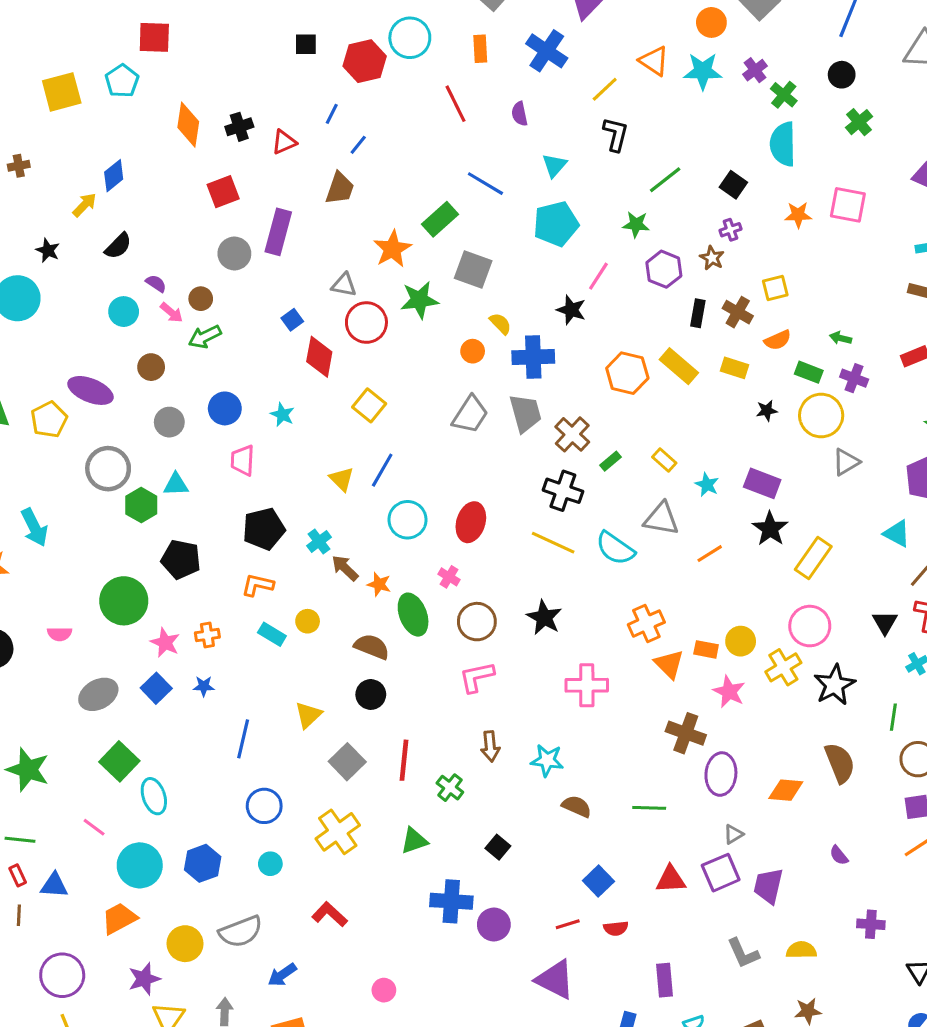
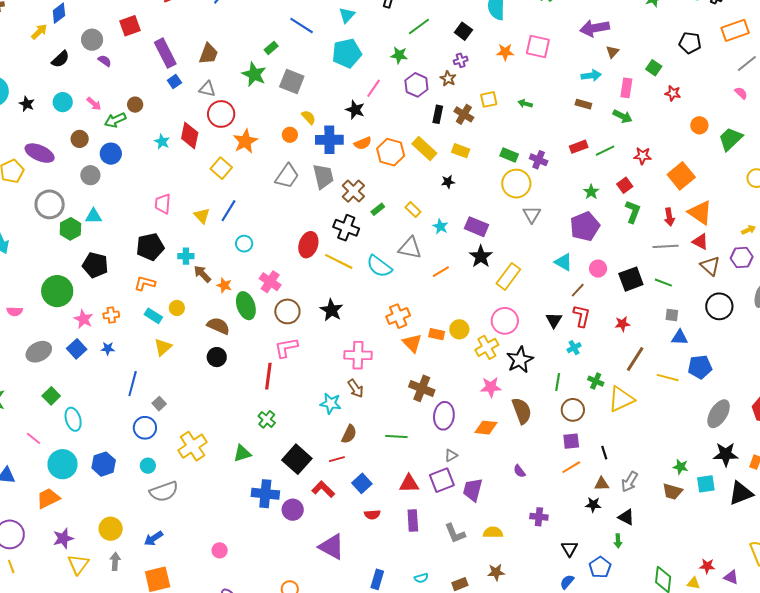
brown trapezoid: (340, 188) -> (208, 54), moved
green rectangle: (440, 219) -> (271, 48), size x0.6
purple rectangle: (278, 232) -> (165, 53), turned -44
orange star: (392, 249) -> (245, 141), moved
black star: (48, 250) -> (27, 104), moved
gray circle: (234, 254) -> (92, 40), moved
purple semicircle: (156, 283) -> (105, 61), moved
brown circle: (201, 299) -> (135, 105), moved
green star: (419, 300) -> (254, 74), moved, turned 30
blue square: (292, 320) -> (174, 81), moved
green arrow: (841, 338) -> (525, 104), moved
orange semicircle: (778, 340) -> (363, 143), moved
blue circle: (225, 408) -> (111, 154), moved
black star: (767, 411) -> (448, 182), moved
cyan star: (282, 415) -> (162, 142), moved
pink trapezoid: (243, 460) -> (163, 204), moved
gray triangle: (846, 462) -> (532, 214), turned -30
cyan circle: (407, 520) -> (244, 244), size x0.7
red ellipse: (471, 522) -> (308, 245), moved
cyan cross: (319, 541) -> (186, 256), turned 35
pink cross: (449, 577) -> (270, 282), size x1.5
pink star: (729, 692) -> (491, 387), moved, turned -30
yellow triangle: (308, 715) -> (163, 347), moved
brown arrow: (490, 746) -> (356, 388), moved, turned -30
red line: (404, 760) -> (268, 376), moved
green square: (119, 761) -> (51, 396), size x0.7
gray square: (347, 762) -> (159, 404), moved, size x0.6
brown semicircle: (577, 806) -> (349, 434), turned 90
black square: (498, 847) -> (297, 459), size x1.8
red L-shape: (330, 914) -> (323, 489), moved
red line: (568, 924) -> (337, 459), moved
gray semicircle: (241, 932) -> (164, 491), moved
yellow circle: (185, 944) -> (111, 529), moved
purple rectangle: (664, 980) -> (413, 520), moved

